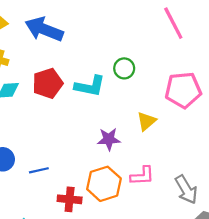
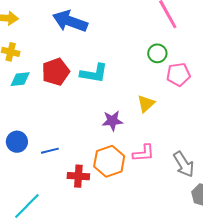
blue arrow: (44, 29) -> (70, 21), moved
green circle: (124, 68) -> (157, 53), moved
pink pentagon: (183, 90) -> (178, 74), size x0.7

